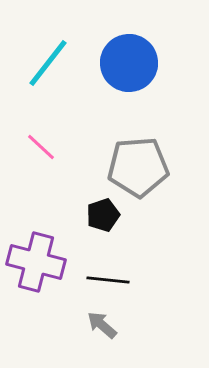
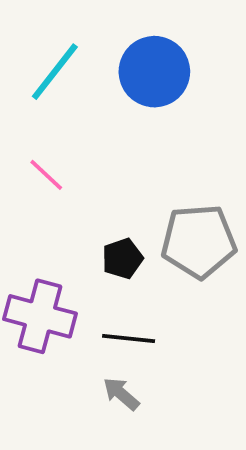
gray pentagon: (138, 167) -> (199, 241), moved

